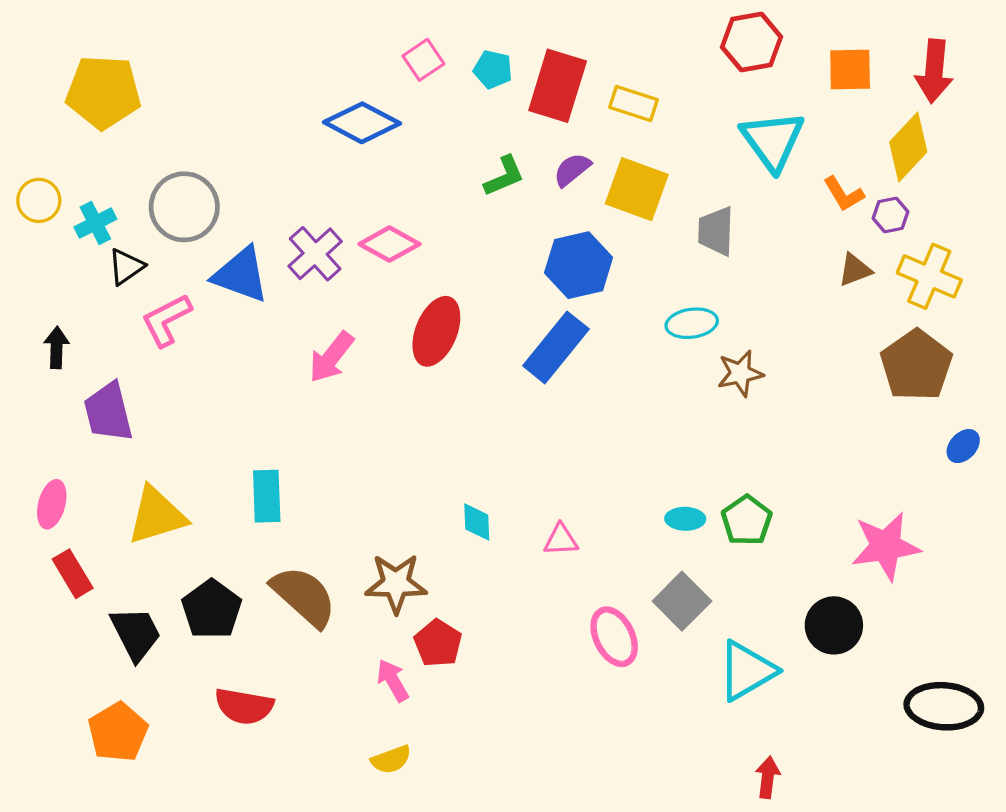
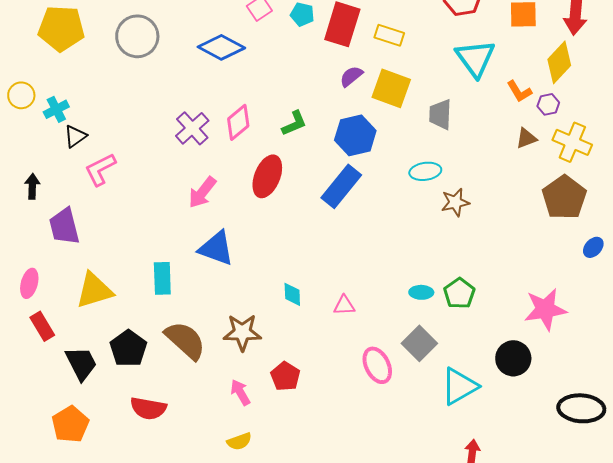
green L-shape: (504, 176) -> (294, 123), moved
gray circle: (184, 207) -> (137, 36), moved
pink diamond: (389, 244) -> (238, 122), turned -69
blue triangle: (241, 275) -> (216, 248), moved
red pentagon: (438, 643) -> (285, 376), moved

